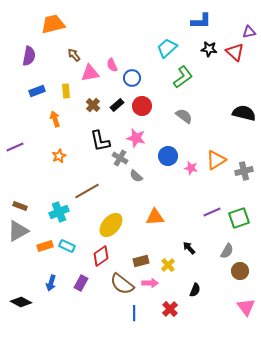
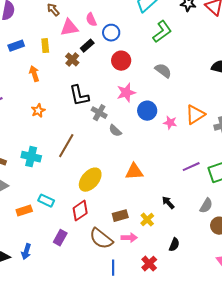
black rectangle: (117, 105) -> (87, 46), moved
pink star: (136, 138) -> (126, 93), moved, turned -30
brown line: (87, 191) -> (66, 146), turned -30
cyan cross: (59, 212) -> (31, 157), moved, turned 36
orange rectangle: (45, 246) -> (24, 211), moved
blue arrow: (51, 283) -> (26, 252), moved

